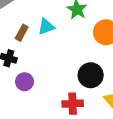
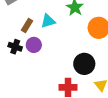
purple circle: (25, 82) -> (34, 45), moved

